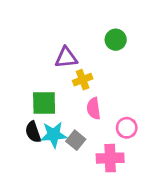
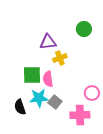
pink semicircle: (94, 109) -> (48, 79), moved
black semicircle: (33, 132) -> (20, 107), moved

